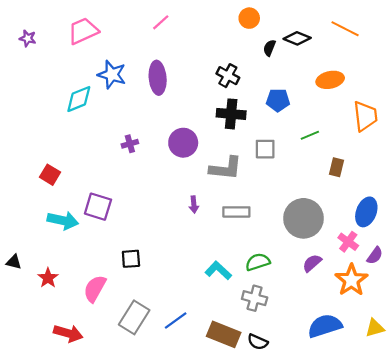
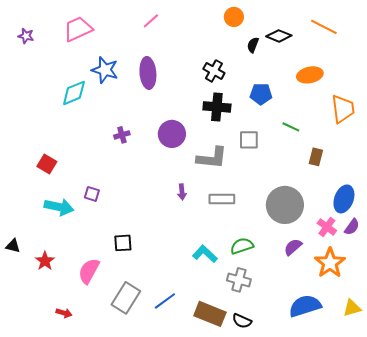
green line: (310, 135) -> (291, 127), turned 48
purple square: (98, 207) -> (92, 194), size x0.6
purple semicircle: (375, 256) -> (352, 227), moved
red arrow: (68, 333) -> (64, 313), size x0.6

